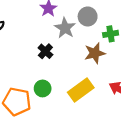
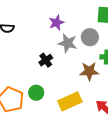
gray star: (65, 28) -> (68, 43), turned -30

